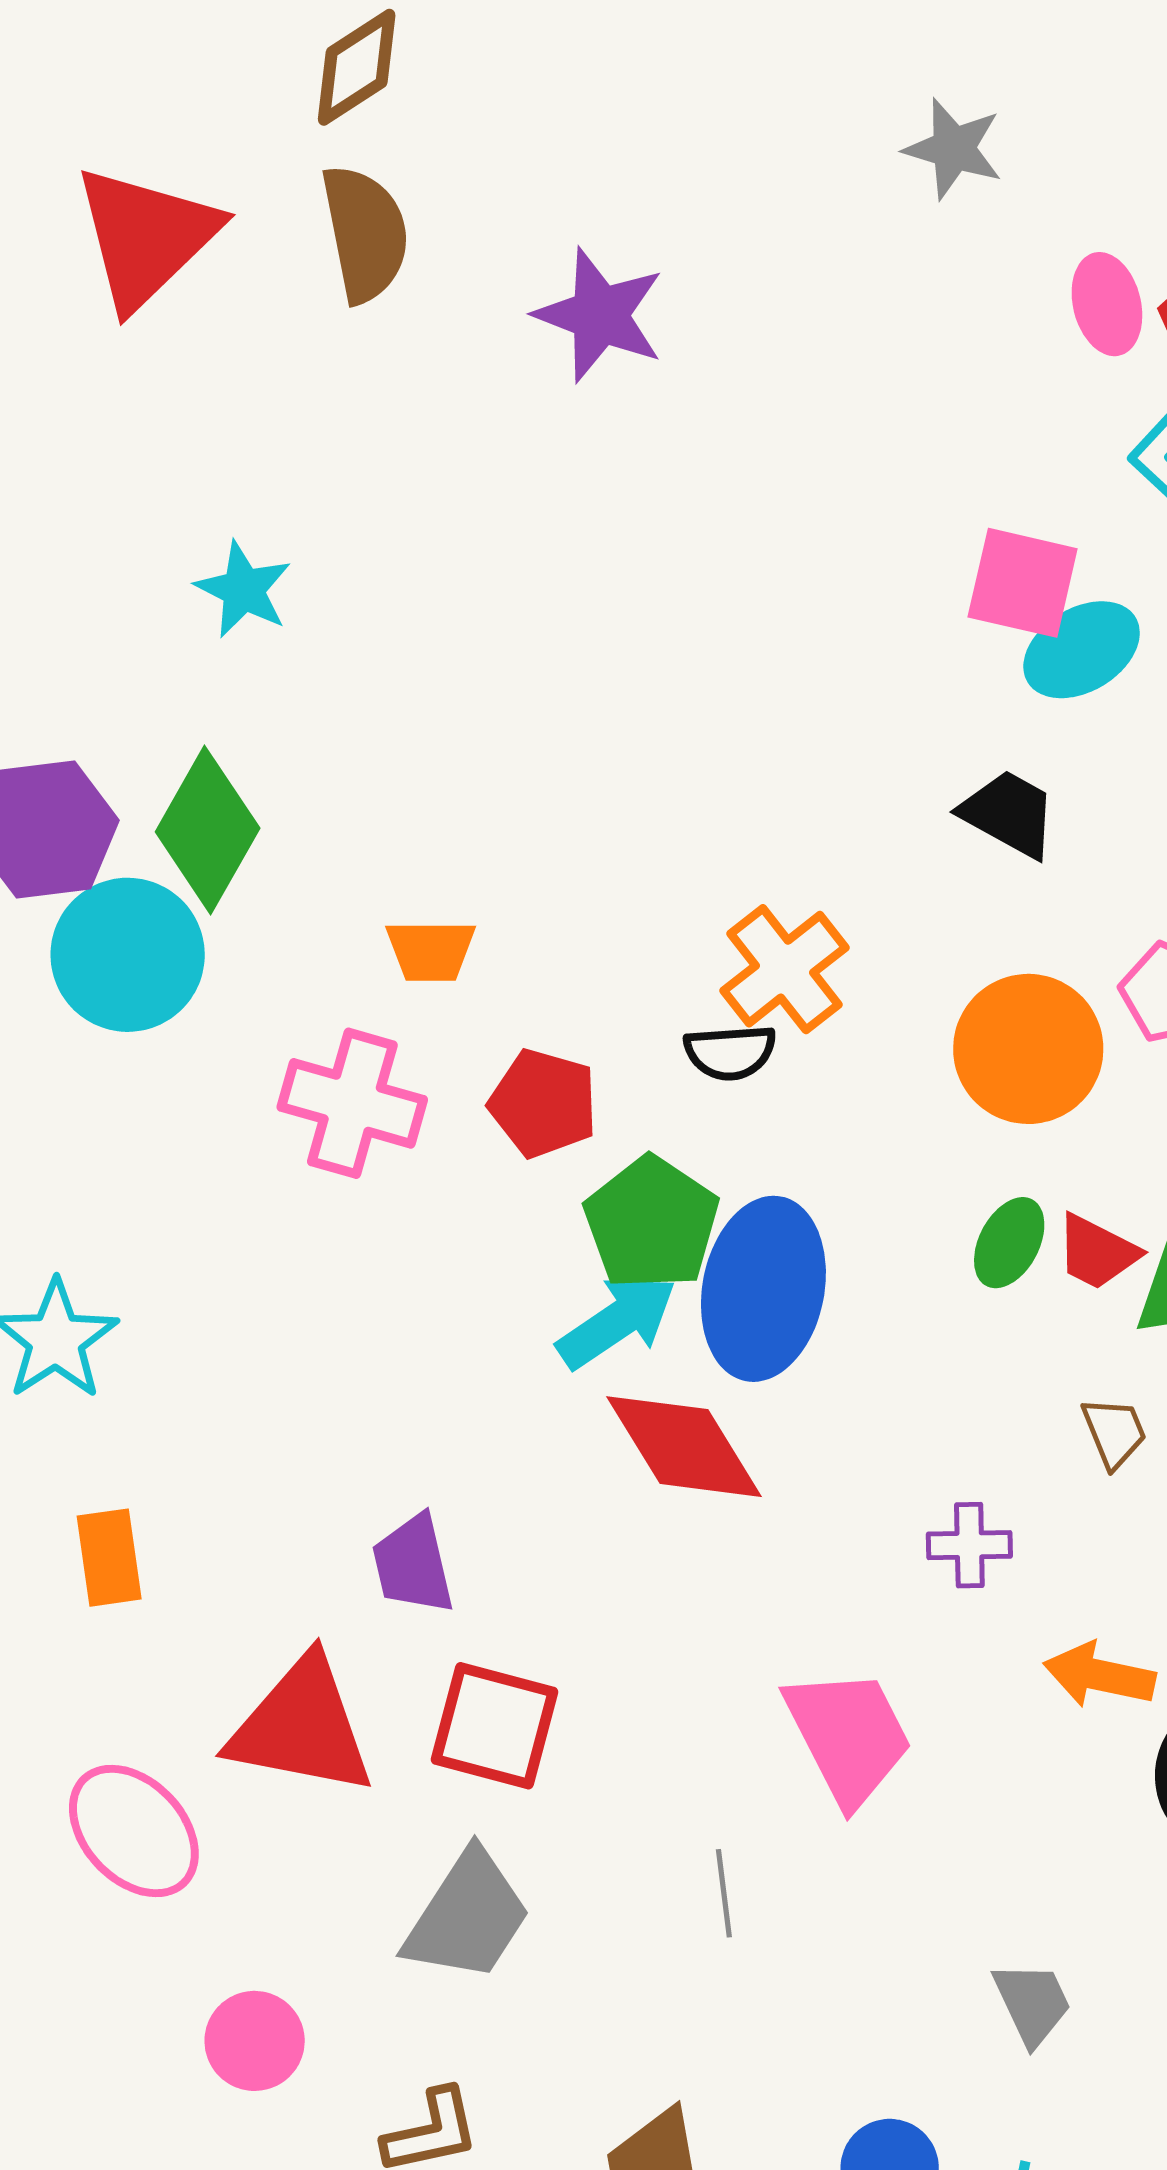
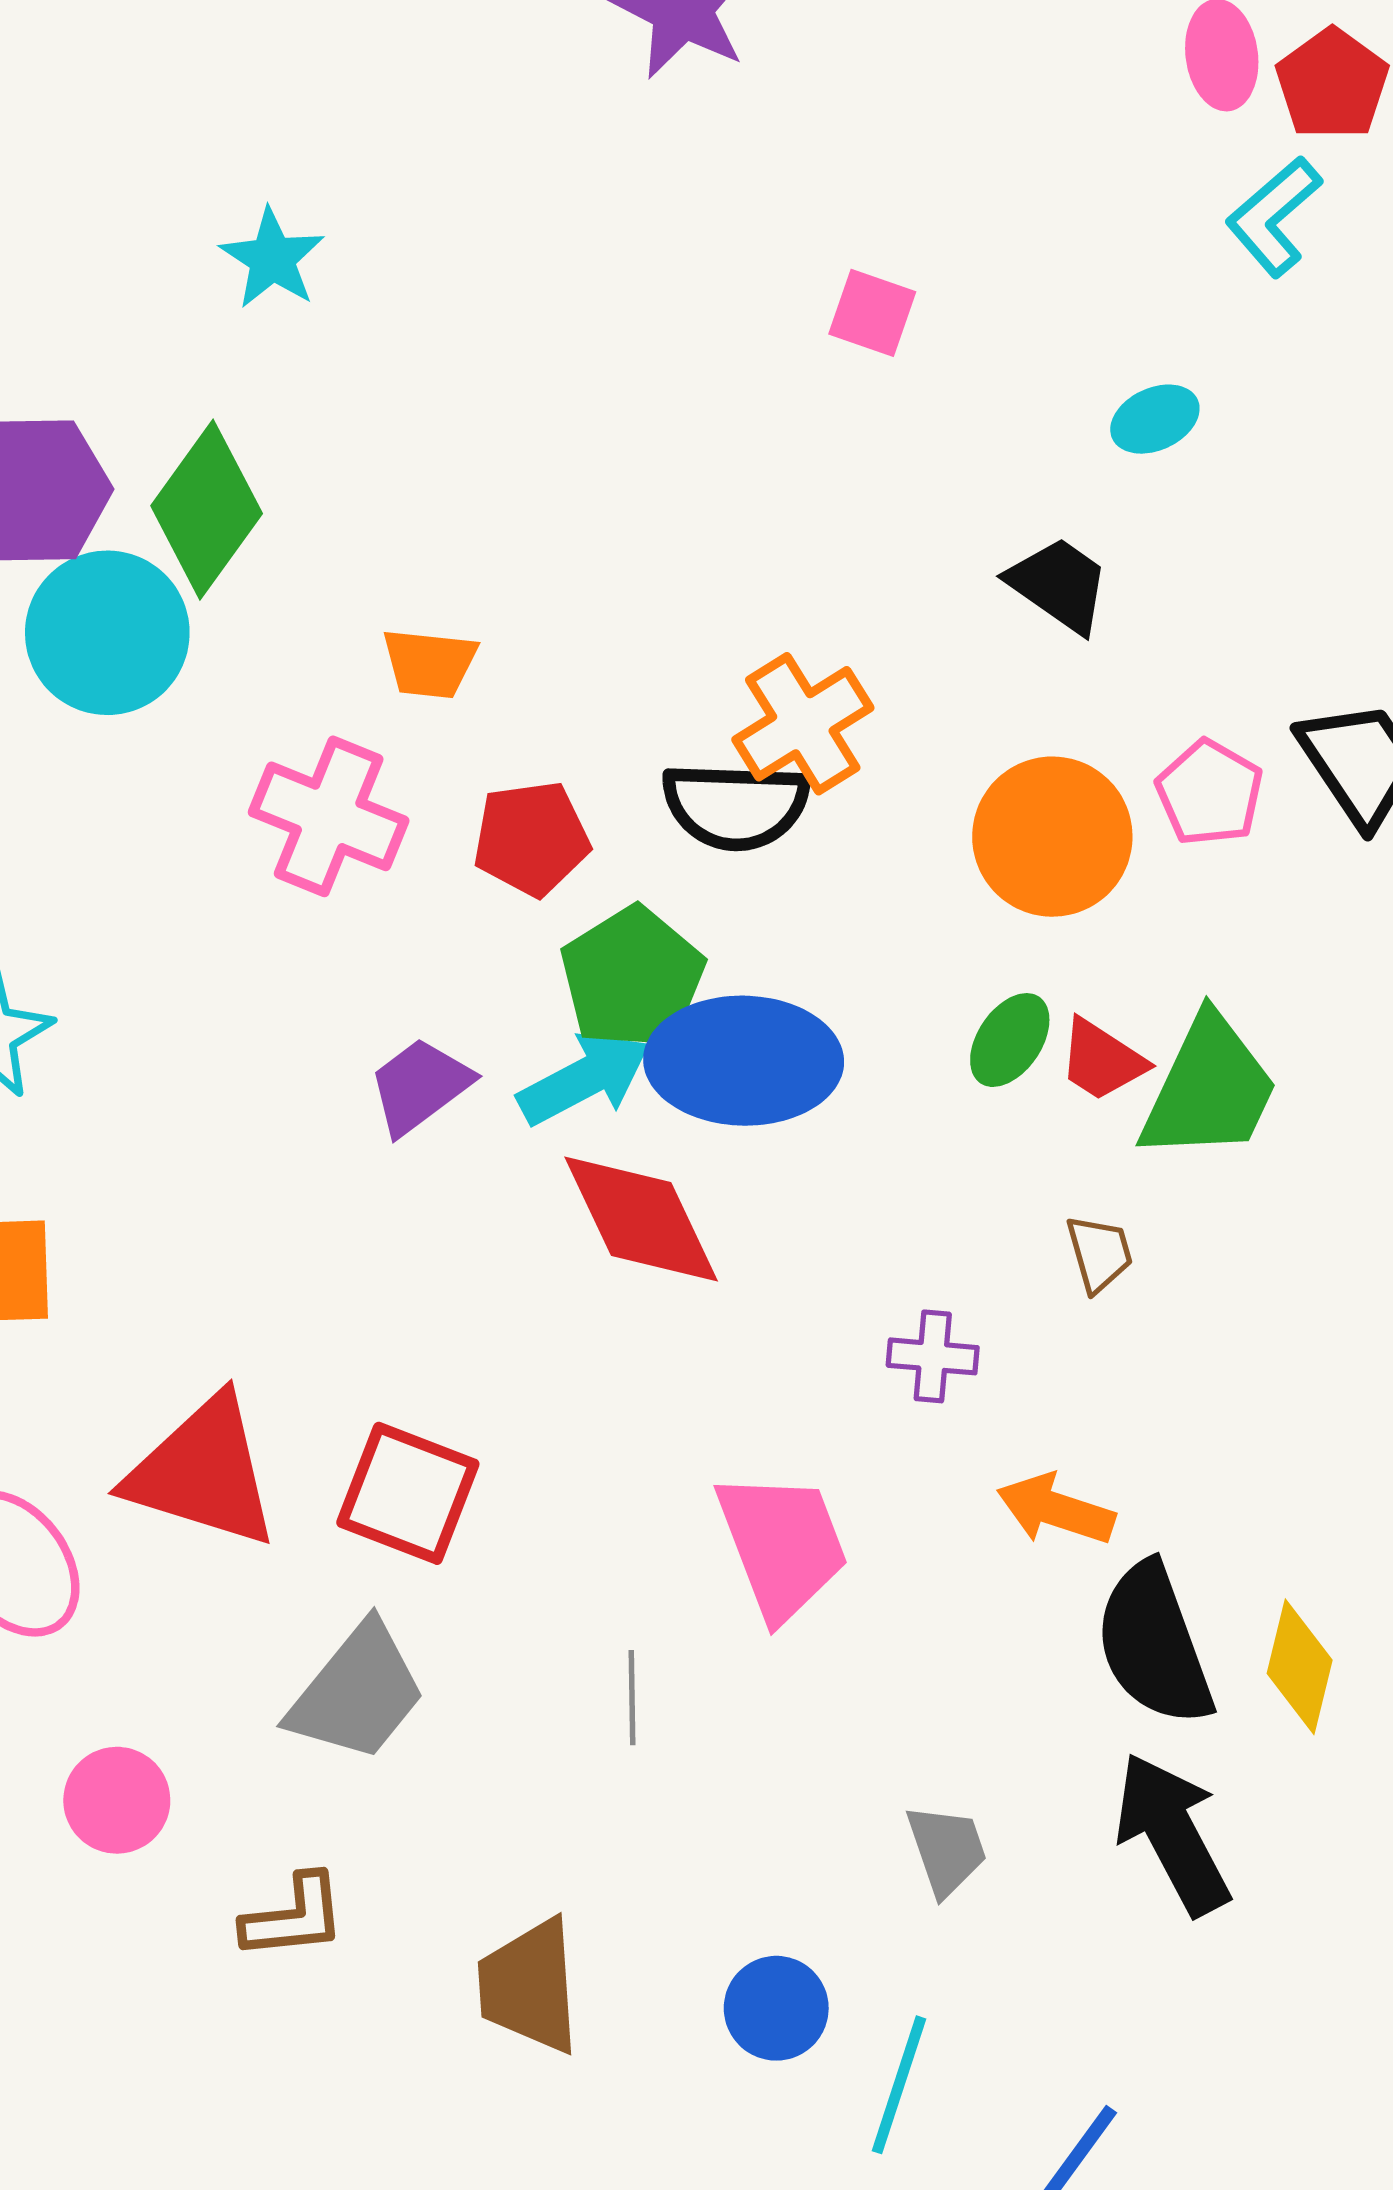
pink square: (1023, 583) -> (872, 313), moved, size x0.7
cyan ellipse: (1082, 650) -> (1155, 419), size x0.7
black semicircle: (730, 1052) -> (736, 806), size x1.5
red pentagon: (543, 1103) -> (531, 838), turned -30
blue ellipse: (763, 1289) -> (744, 1061), turned 74
purple trapezoid: (413, 1564) -> (420, 1086), moved, turned 60

